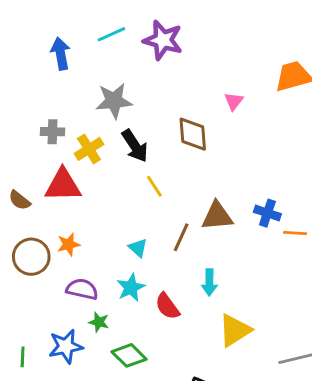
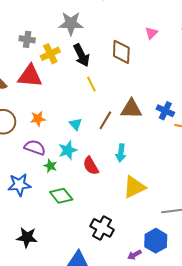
orange star: (69, 244) -> (38, 119), moved
green star: (99, 322) -> (50, 166), moved

